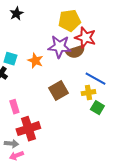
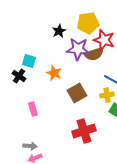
black star: (16, 14) -> (59, 31), moved
orange star: (35, 61) -> (54, 73), moved
red cross: (28, 129) -> (84, 131), moved

